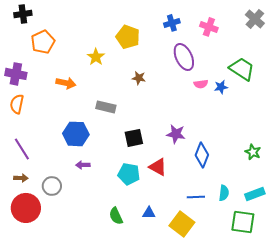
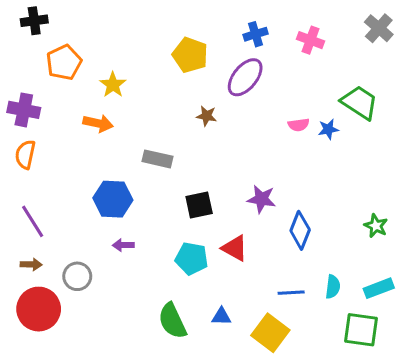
yellow star: (96, 57) -> (113, 85), moved
purple ellipse: (184, 57) -> (245, 77), moved, turned 64
green semicircle: (116, 216) -> (172, 321), size x1.4

